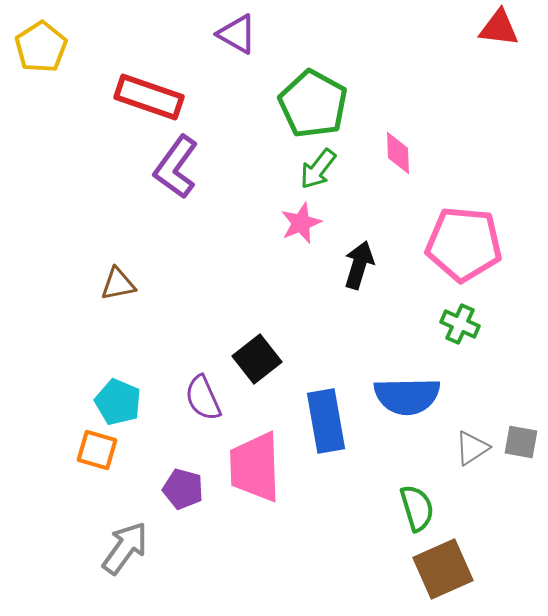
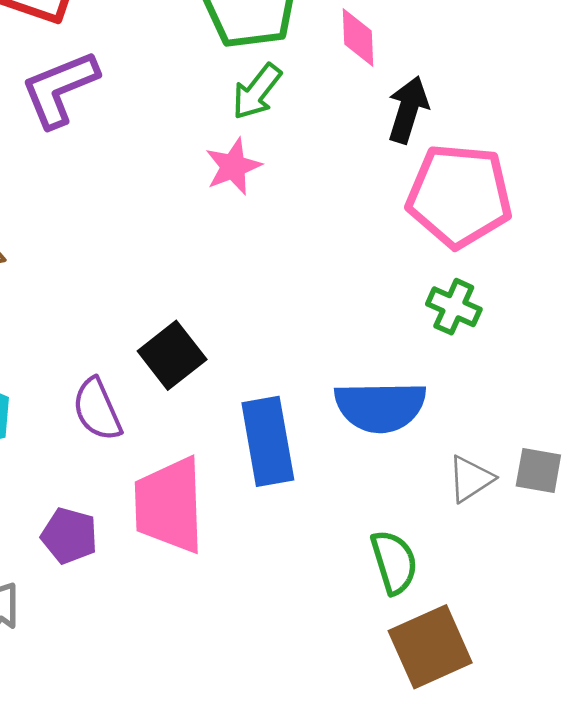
pink diamond: (398, 153) -> (358, 37), moved
purple L-shape: (176, 167) -> (60, 89), turned 32
black arrow: (359, 265) -> (408, 110), moved

